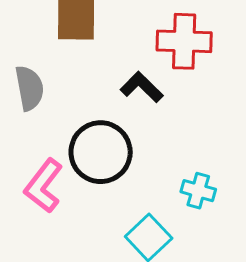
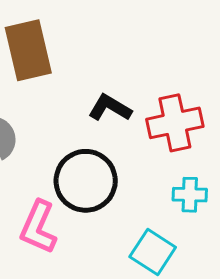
red cross: (184, 41) -> (175, 123), moved

